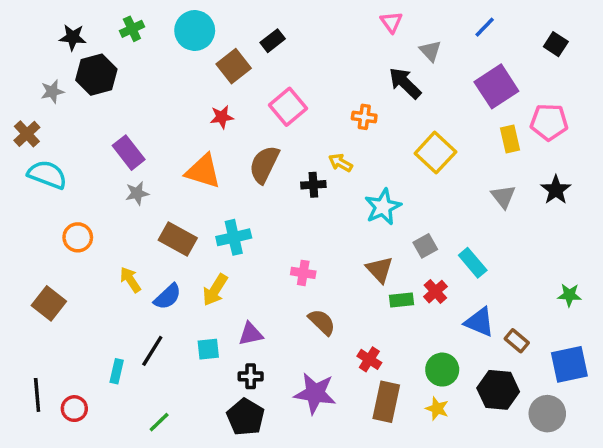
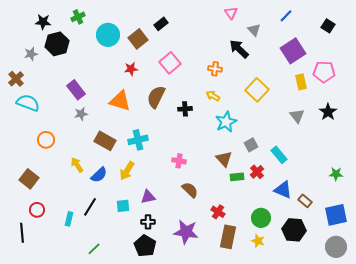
cyan circle: (195, 31) -> (108, 35), moved
yellow arrow: (340, 163) -> (213, 96), moved
red circle: (74, 409) -> (37, 210), moved
gray circle: (547, 414) -> (336, 247), moved

